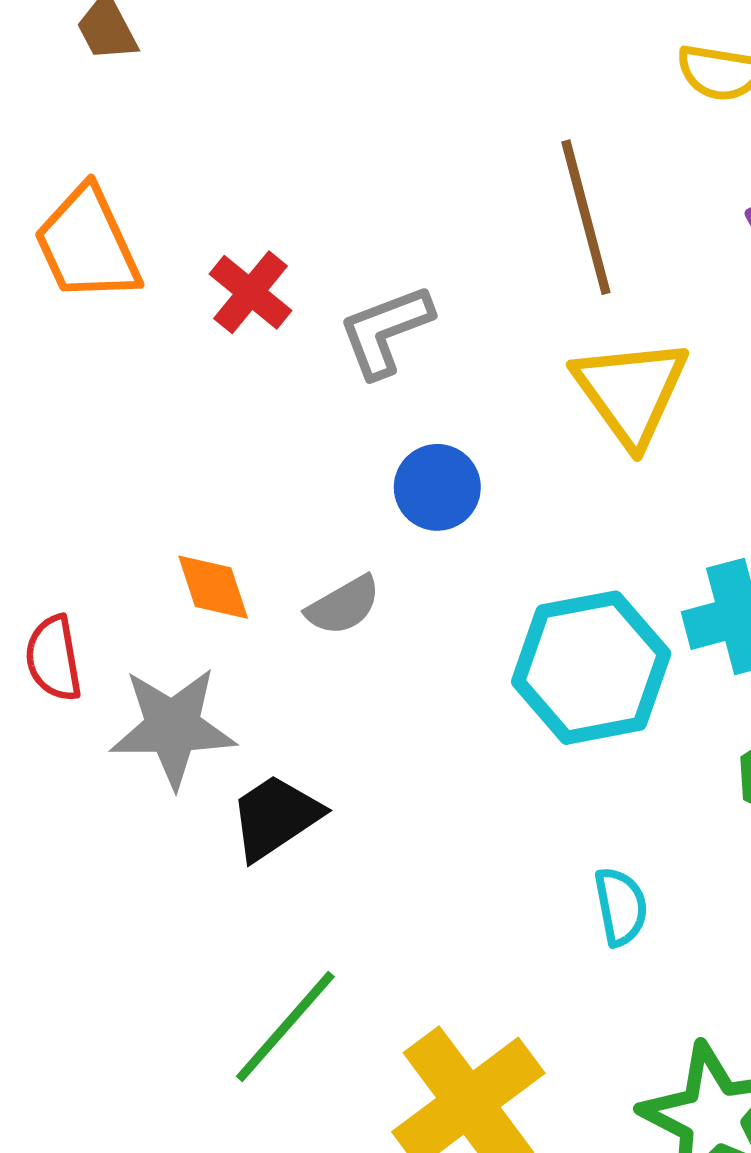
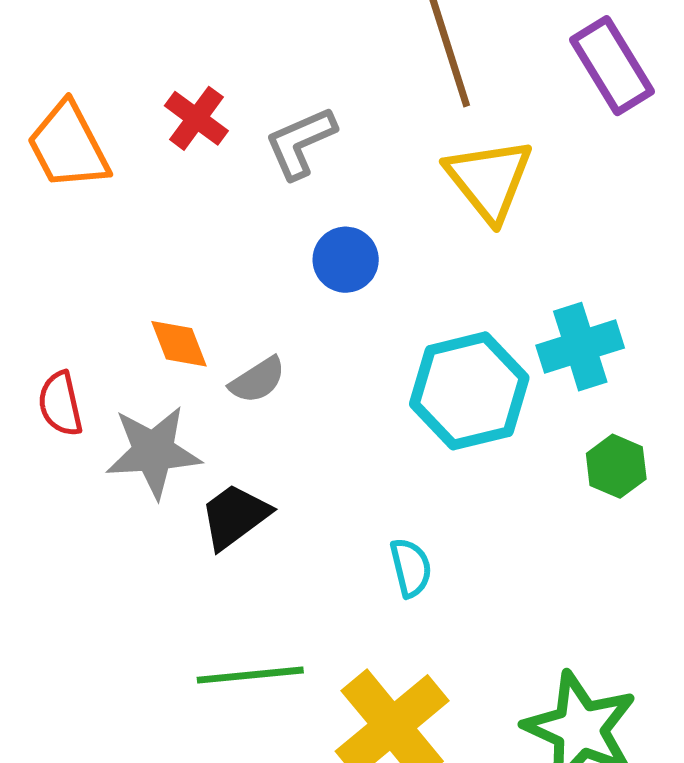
orange trapezoid: (87, 244) -> (68, 146), moved
gray semicircle: (343, 606) -> (258, 380), moved
cyan semicircle: (621, 907) -> (411, 568), moved
green line: (285, 1026) -> (250, 675), turned 46

